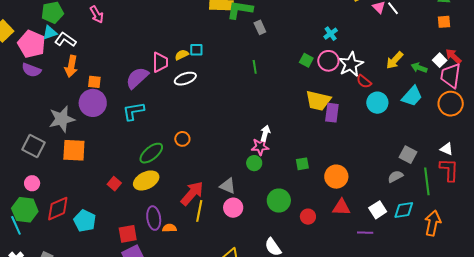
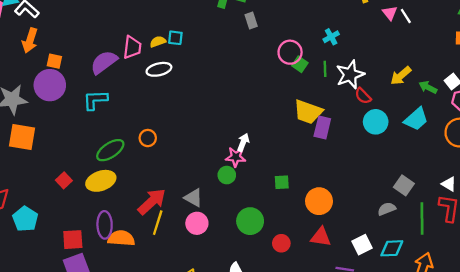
pink circle: (328, 61) -> (290, 52), moved
green line: (255, 67) -> (325, 69), moved
orange semicircle: (169, 228) -> (121, 238), size x1.6

